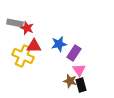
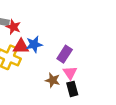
blue star: (59, 44) -> (34, 44), moved
brown star: (70, 81) -> (53, 80), moved

